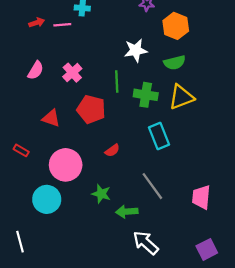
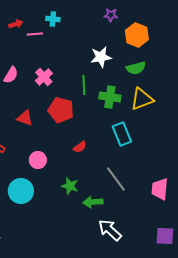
red arrow: (37, 23) -> (16, 24), moved
pink circle: (66, 165) -> (38, 160), size x0.6
purple square: (207, 249) -> (165, 236), turned 30

